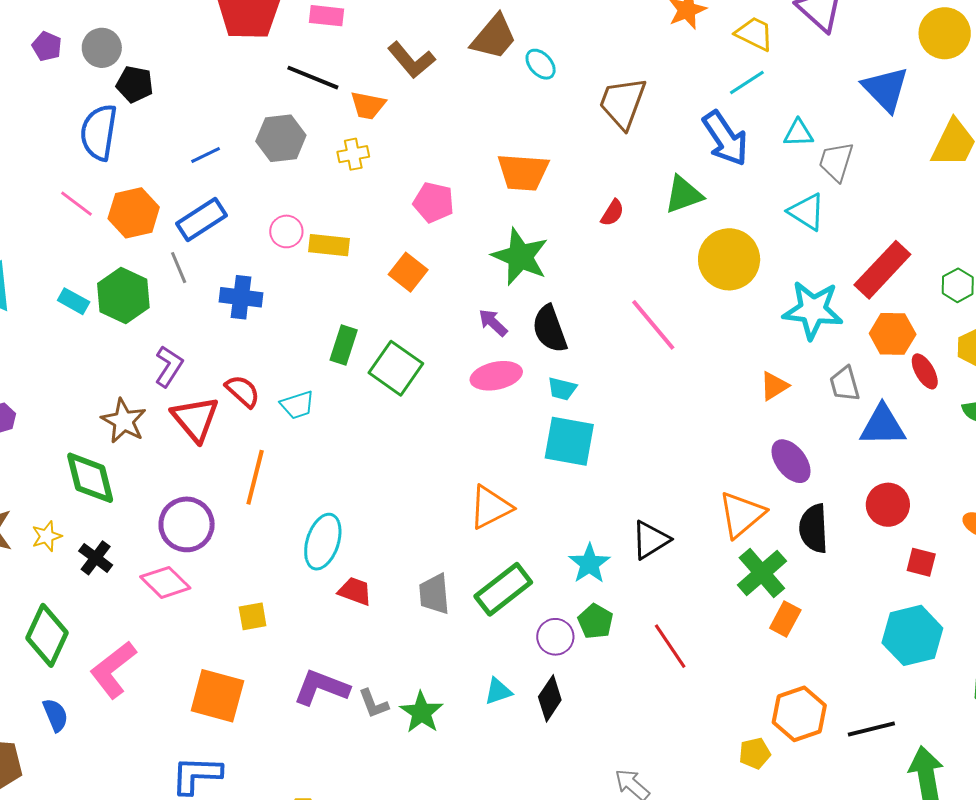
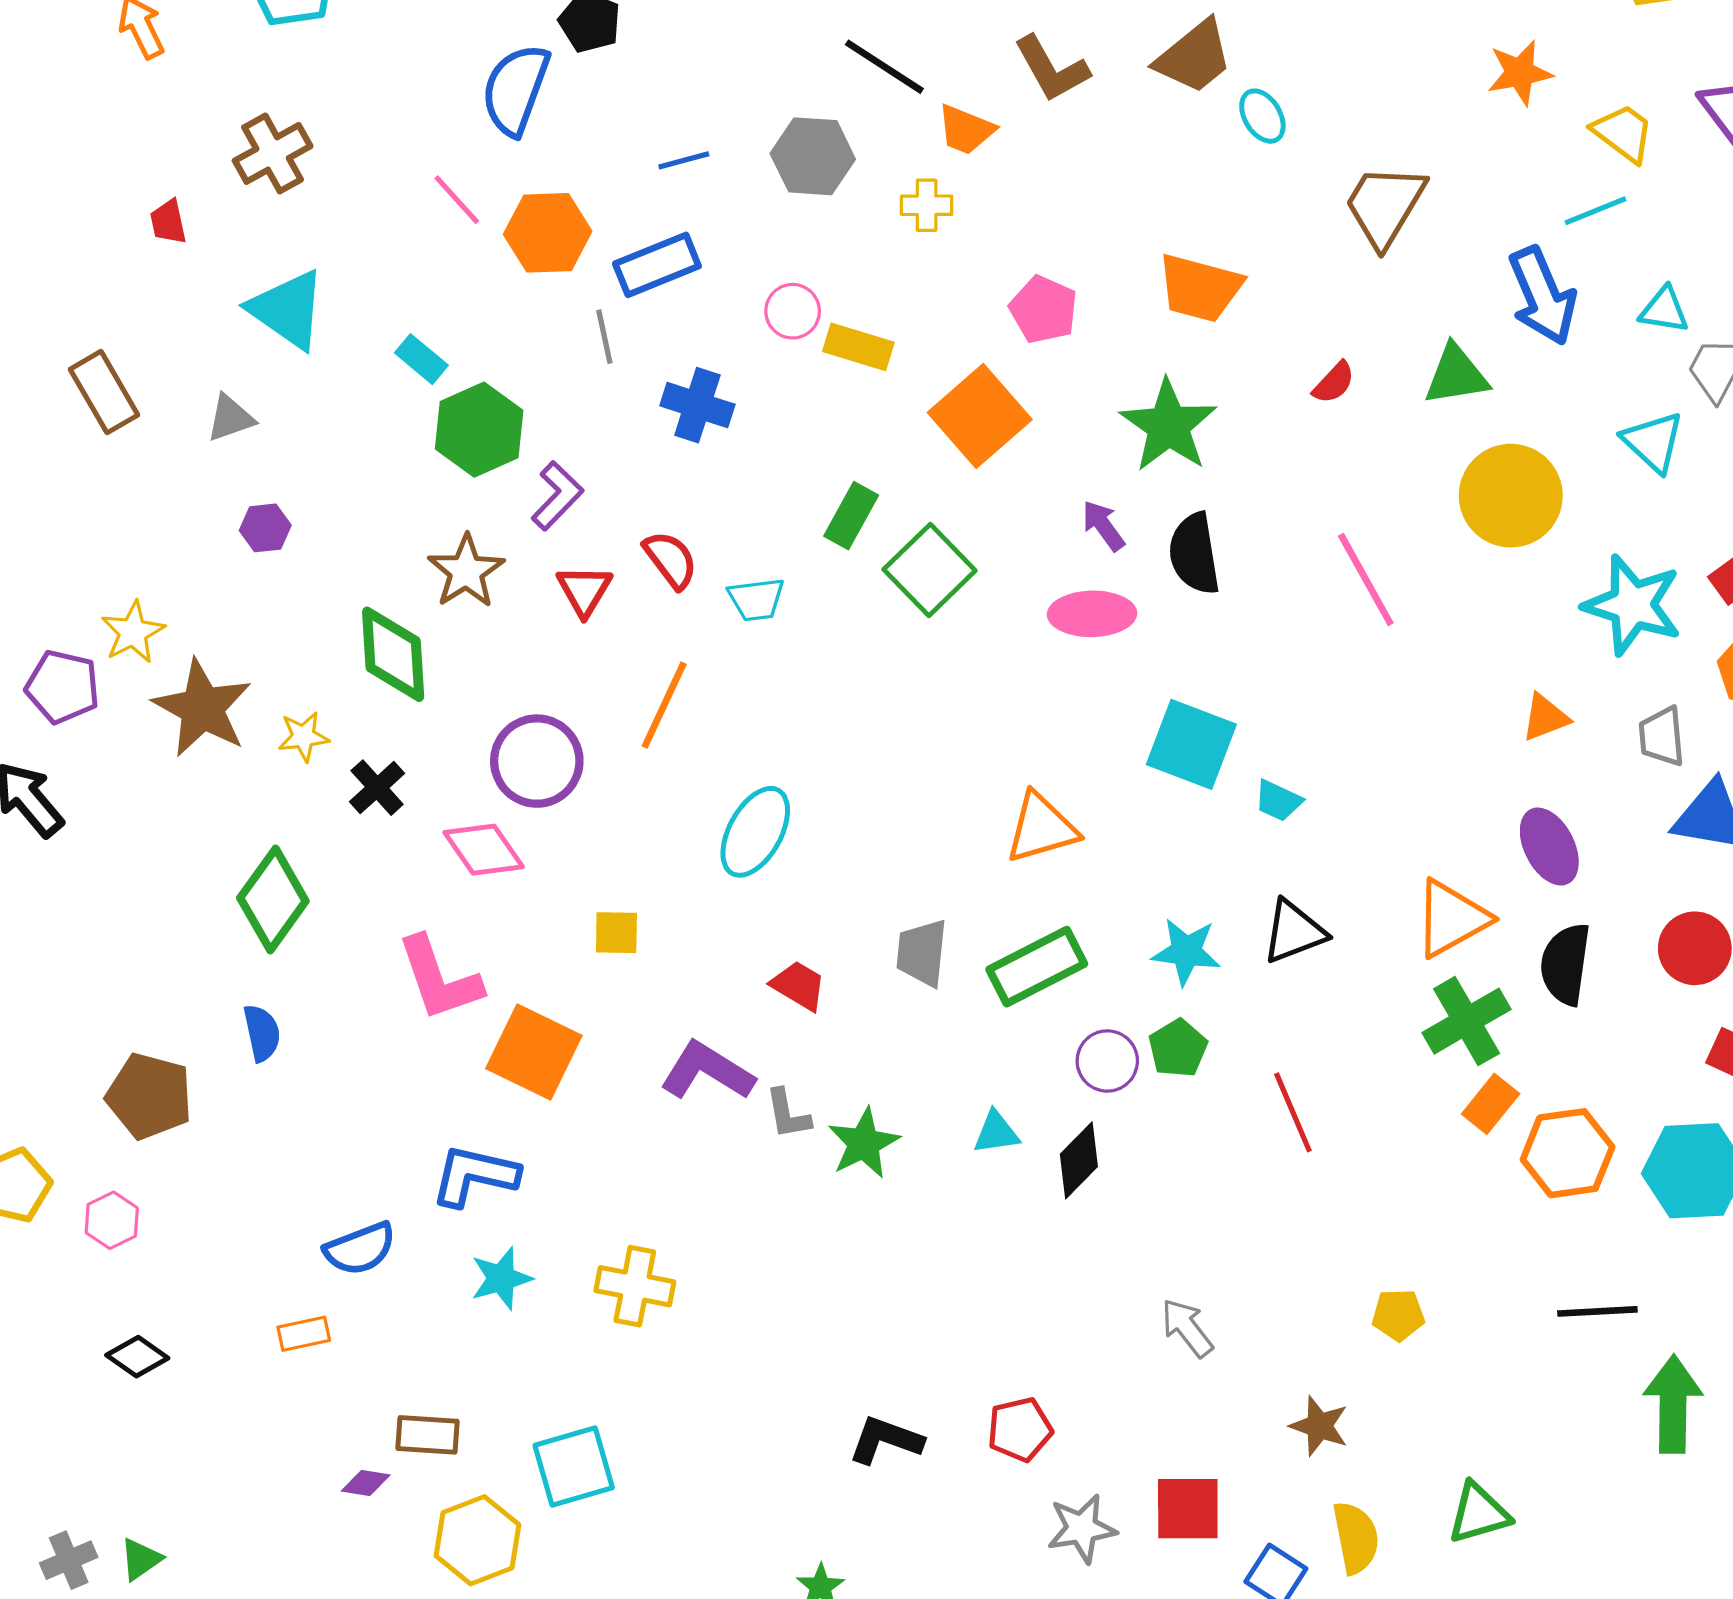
orange square: (408, 272) -> (980, 416), size x1.5
green hexagon: (123, 295) -> (479, 430), moved
cyan trapezoid: (562, 389) -> (1278, 801), moved
red triangle: (195, 419) -> (584, 590), size x0.7
cyan star: (589, 564) -> (1186, 952), turned 30
red trapezoid: (355, 591) -> (799, 986), moved
pink L-shape: (113, 670) -> (439, 979), moved, turned -82
orange hexagon: (799, 714) -> (1568, 1153), moved

